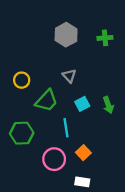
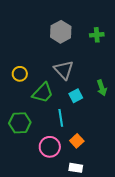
gray triangle: (69, 76) -> (64, 70), size x1.5
green arrow: (108, 105) -> (102, 88), moved

